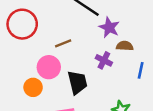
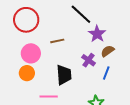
brown semicircle: (125, 46) -> (107, 51), turned -48
pink circle: (49, 67) -> (31, 53), moved
blue line: (141, 70) -> (106, 73), moved

